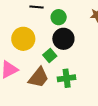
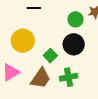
green circle: (59, 17) -> (76, 19), moved
black circle: (63, 39) -> (74, 44), moved

